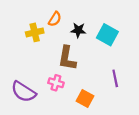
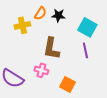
black star: (78, 30) -> (58, 15), moved
purple line: (115, 78) -> (85, 50), moved

